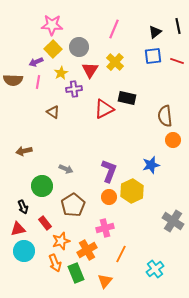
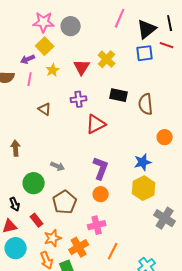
pink line: (114, 29) -> (120, 18), moved
black triangle: (155, 32) -> (147, 29), size x1.5
gray circle: (79, 47) -> (71, 26), moved
red line: (177, 61) -> (167, 45), moved
purple cross: (74, 89) -> (79, 99), moved
red triangle: (104, 109) -> (96, 124), moved
brown semicircle: (165, 116) -> (146, 104), moved
brown arrow: (24, 151) -> (16, 148), turned 98
yellow hexagon: (132, 191) -> (144, 188), moved

